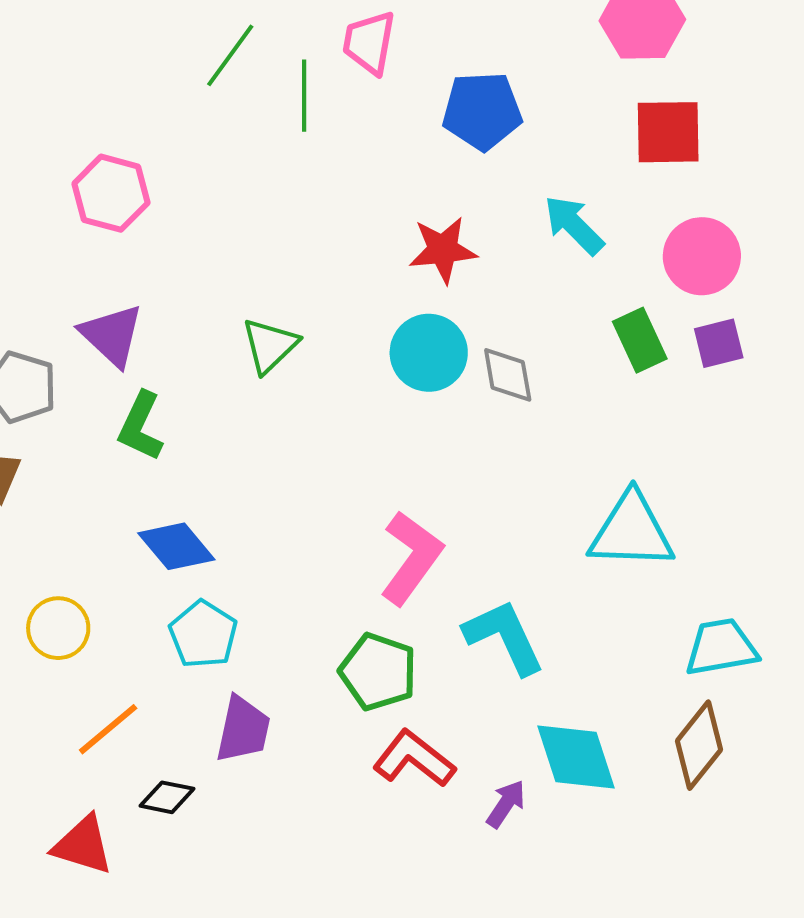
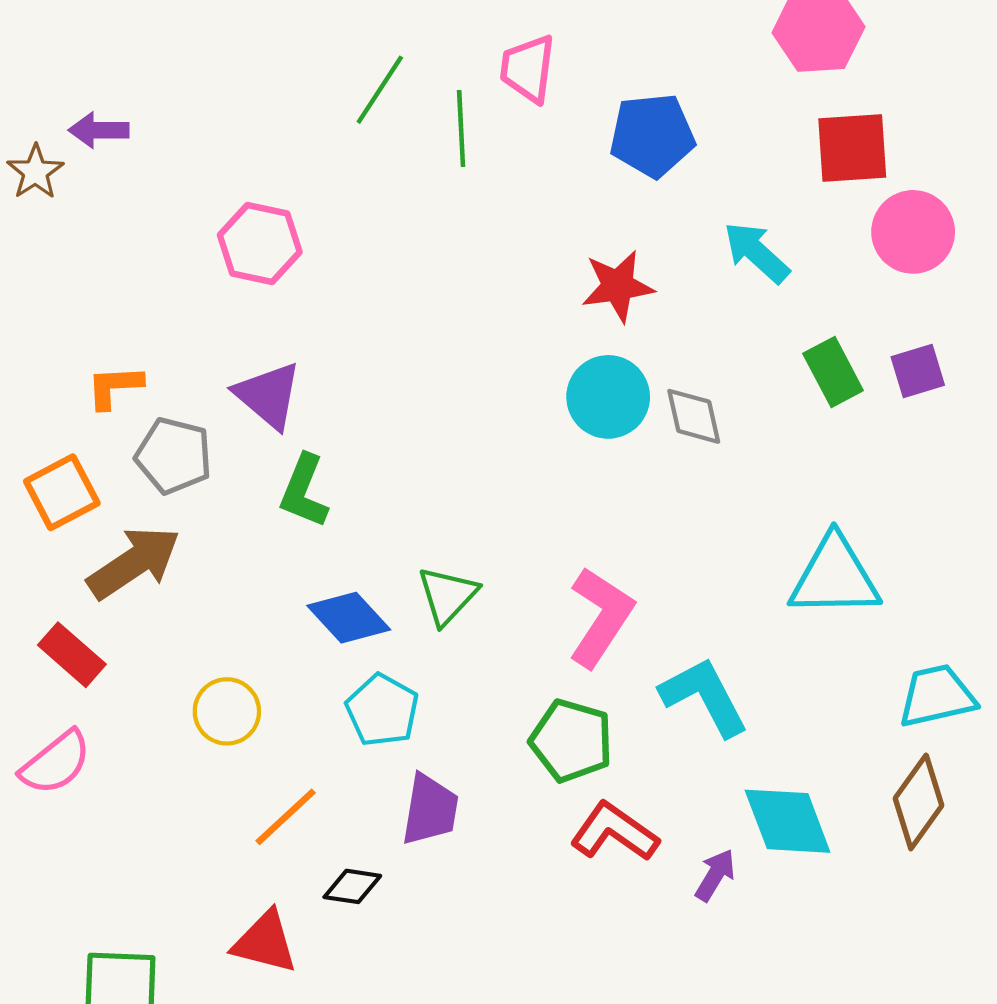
pink circle: (702, 256) -> (913, 232), moved
green triangle: (270, 345) -> (447, 596), moved

